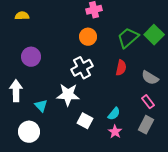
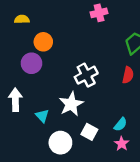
orange circle: (88, 37) -> (43, 42), moved
white star: (68, 95) -> (71, 104), turned -30
white circle: (29, 132) -> (60, 143), moved

